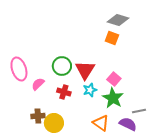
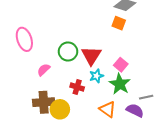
pink ellipse: (19, 69) -> (24, 39), moved
red cross: (64, 92) -> (77, 87), moved
brown cross: (38, 116) -> (44, 102), size x1.5

